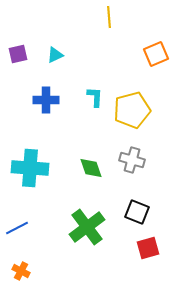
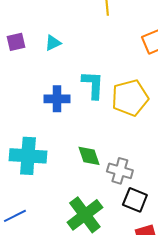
cyan L-shape: (95, 97) -> (93, 85), size x1.4
blue cross: (46, 100) -> (57, 99), moved
gray cross: (132, 160) -> (120, 171), moved

